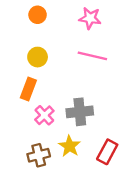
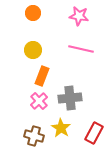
orange rectangle: (28, 89) -> (42, 76), moved
brown cross: (39, 155) -> (34, 136), turned 30

